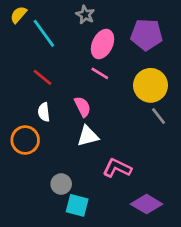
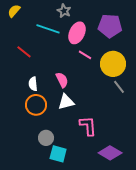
cyan line: (44, 33) -> (48, 29), moved, turned -35
pink line: (100, 73) -> (85, 55), moved
red line: (42, 77) -> (24, 52), moved
orange circle: (25, 140) -> (36, 105), moved
pink L-shape: (117, 168) -> (88, 126), turned 60

